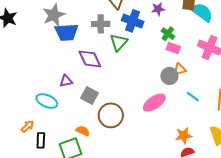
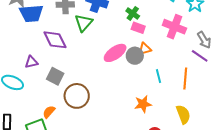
cyan line: (193, 97) -> (159, 76), turned 40
pink ellipse: (154, 103) -> (115, 53), moved
orange semicircle: (83, 131) -> (49, 112), turned -72
orange star: (184, 135) -> (143, 104), moved

